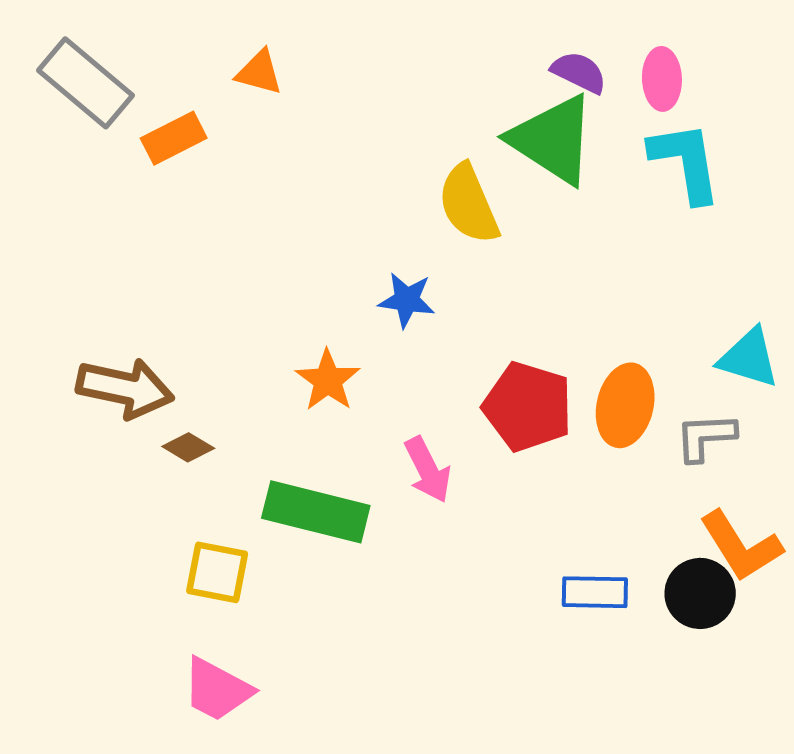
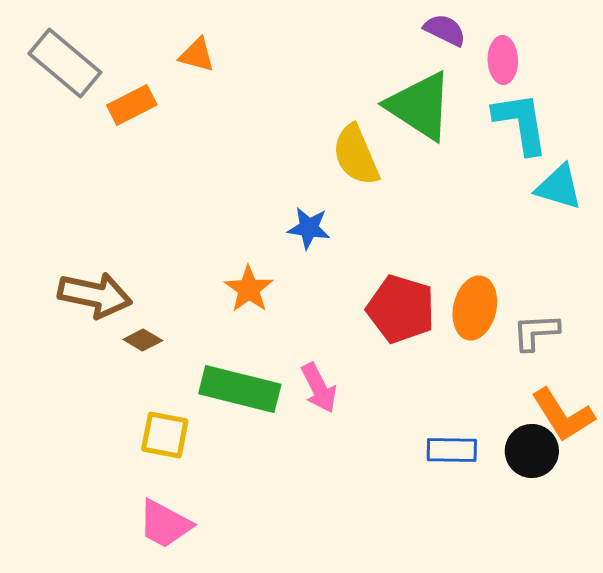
purple semicircle: (579, 72) -> (445, 30), moved
cyan triangle: (749, 358) -> (559, 187), moved
pink arrow: (428, 470) -> (319, 388), moved

